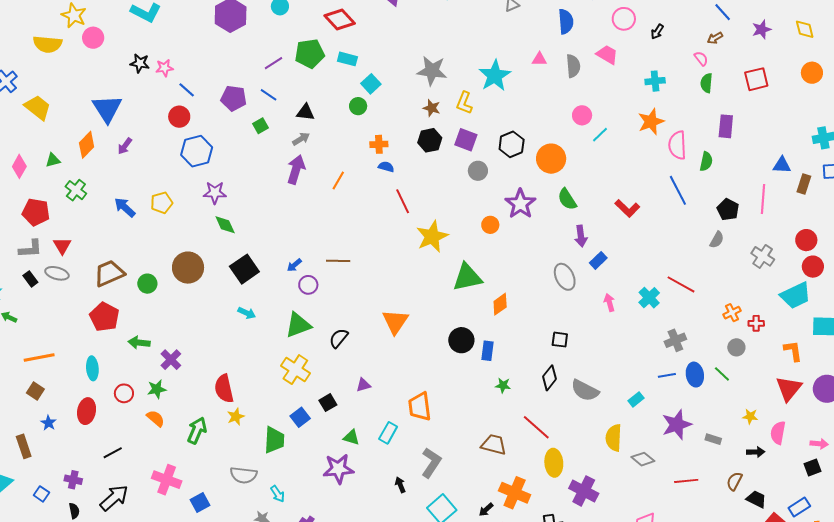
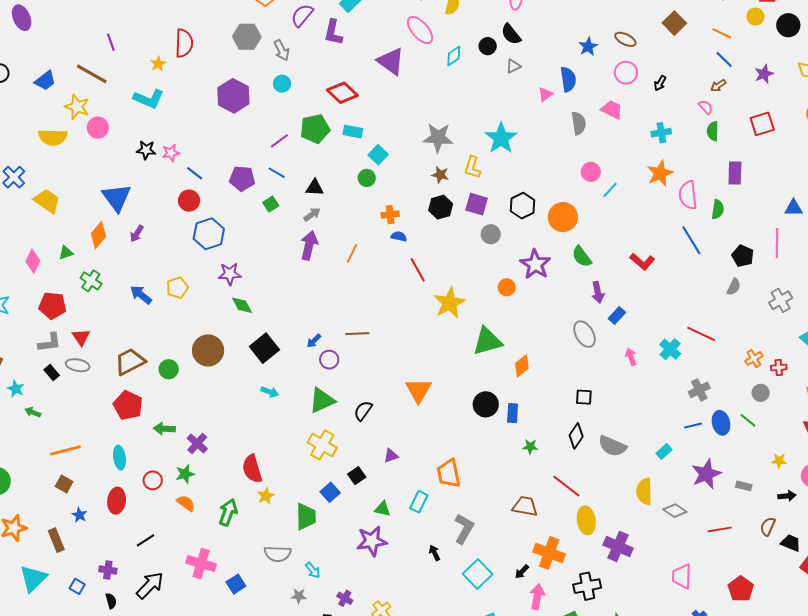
pink triangle: (539, 59) -> (545, 94), moved, turned -35
gray cross: (763, 256) -> (781, 300), turned 30

